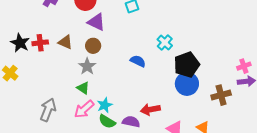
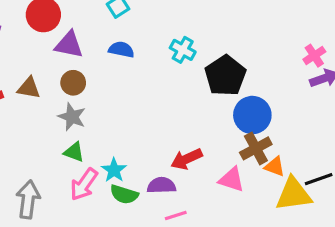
blue semicircle: (138, 61) -> (121, 50), moved
blue circle: (187, 84) -> (252, 115), moved
brown cross: (221, 95) -> (256, 148), moved

